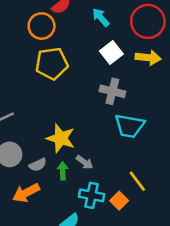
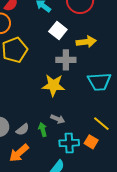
yellow arrow: (148, 58) -> (86, 42), moved
cyan trapezoid: (130, 126) -> (99, 82), moved
yellow star: (61, 138) -> (53, 85), moved

